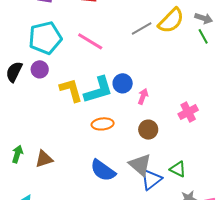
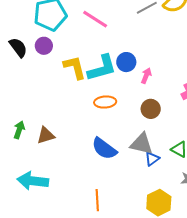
black semicircle: (14, 72) -> (18, 47), turned 115
gray triangle: (140, 165) -> (142, 144), turned -30
blue triangle: (151, 179) -> (152, 159), size x0.7

